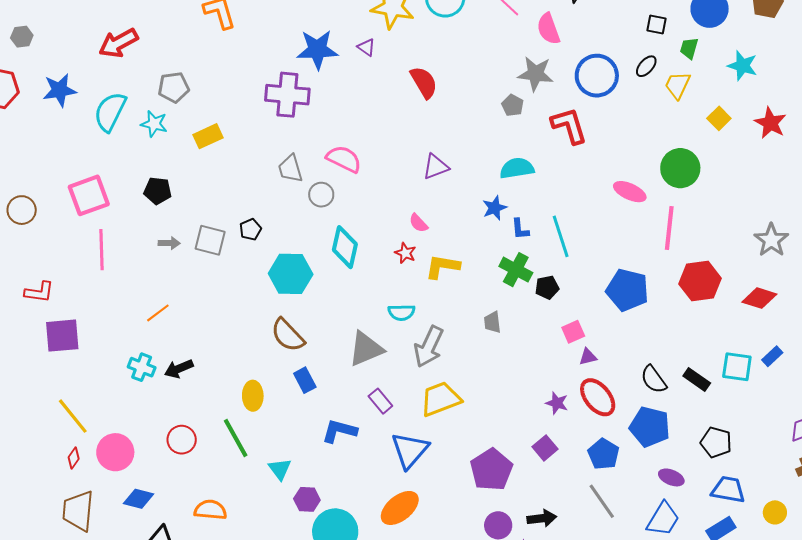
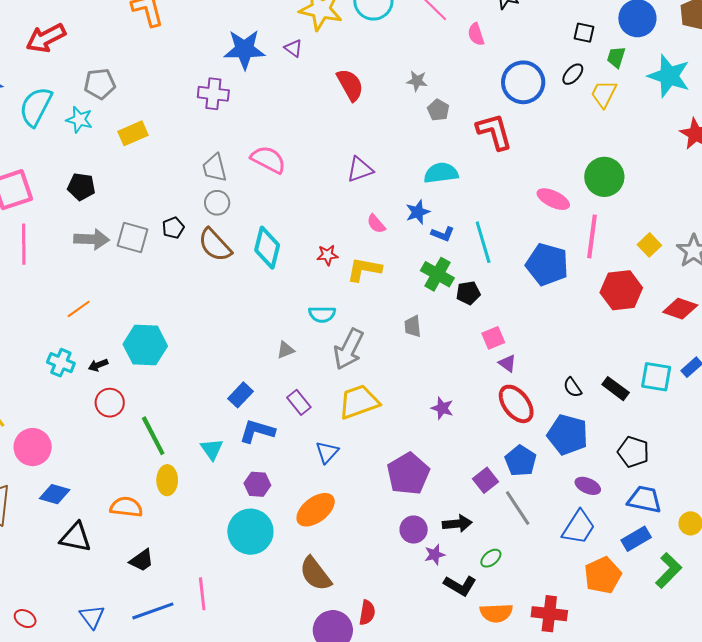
pink semicircle: (548, 29) -> (476, 34), size x0.7
cyan star: (742, 66) -> (669, 76), size x1.4
gray star: (536, 74) -> (417, 81), moved, size x0.6
purple cross: (287, 95) -> (213, 94), size x0.7
yellow square: (719, 118) -> (649, 245), moved
gray circle: (321, 195) -> (217, 203), moved
pink semicircle: (418, 223) -> (376, 224), moved
blue L-shape: (520, 229) -> (443, 234), turned -65
gray arrow: (169, 243) -> (92, 239), size x1.6
red star: (405, 253) -> (327, 255), turned -30
cyan hexagon: (291, 274) -> (145, 345), moved
blue pentagon: (627, 290) -> (547, 264), moved
brown semicircle: (288, 335) -> (215, 245), moved
gray triangle: (366, 349) -> (286, 350), size x0.5
purple triangle: (588, 357) -> (507, 363), turned 48
black arrow: (179, 369) -> (98, 365), size x0.7
black semicircle: (654, 379) -> (572, 387), size x0.7
blue rectangle: (305, 380) -> (240, 395), moved, turned 70
yellow ellipse: (253, 396) -> (167, 480), moved
purple star: (557, 403) -> (442, 408), moved
red circle: (182, 440) -> (110, 403), moved
purple square: (545, 448) -> (485, 480), moved
blue triangle: (410, 450) -> (327, 452), size x0.6
cyan triangle: (280, 469) -> (212, 449), moved
purple hexagon: (307, 499) -> (257, 484), moved

